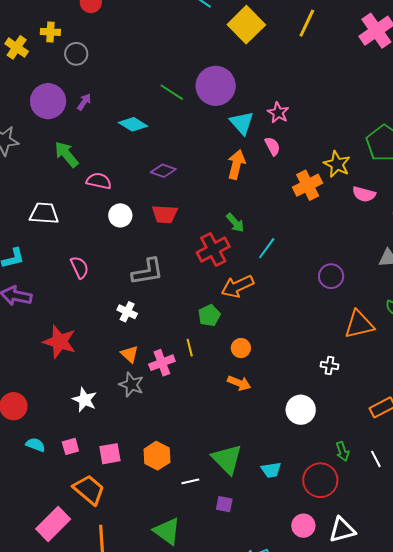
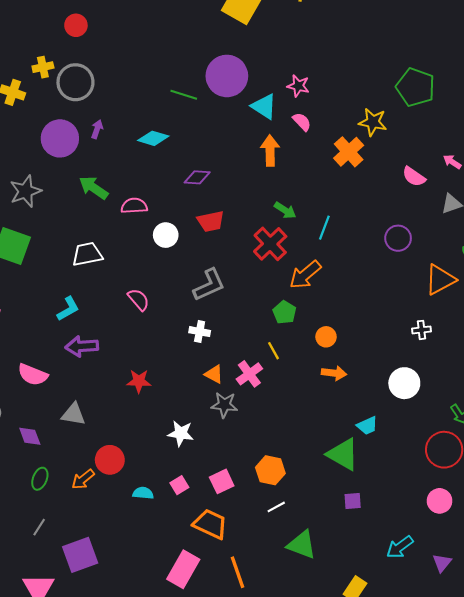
gray circle: (76, 54) -> (75, 82), size x1.5
pink semicircle: (364, 194) -> (414, 177), moved, turned 35
red star: (60, 342) -> (139, 381), size x0.7
cyan trapezoid: (271, 470) -> (367, 426), moved
white line: (190, 481) -> (276, 507), moved

